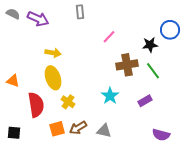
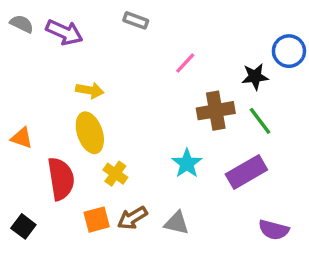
gray rectangle: (80, 12) -> (136, 20), turned -64
purple rectangle: (145, 101) -> (246, 172), size x1.6
black square: (14, 133) -> (23, 226), turned 32

